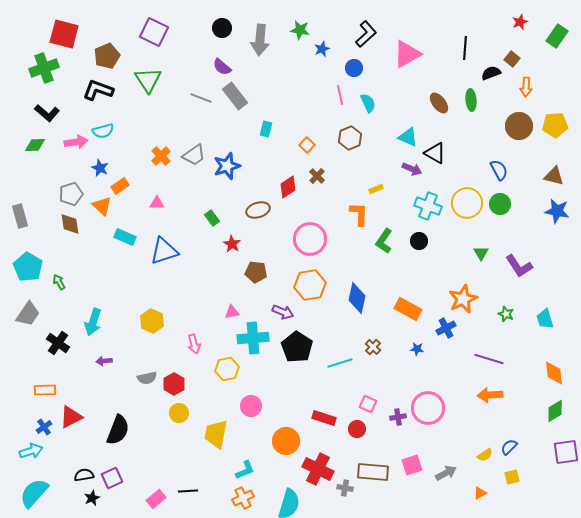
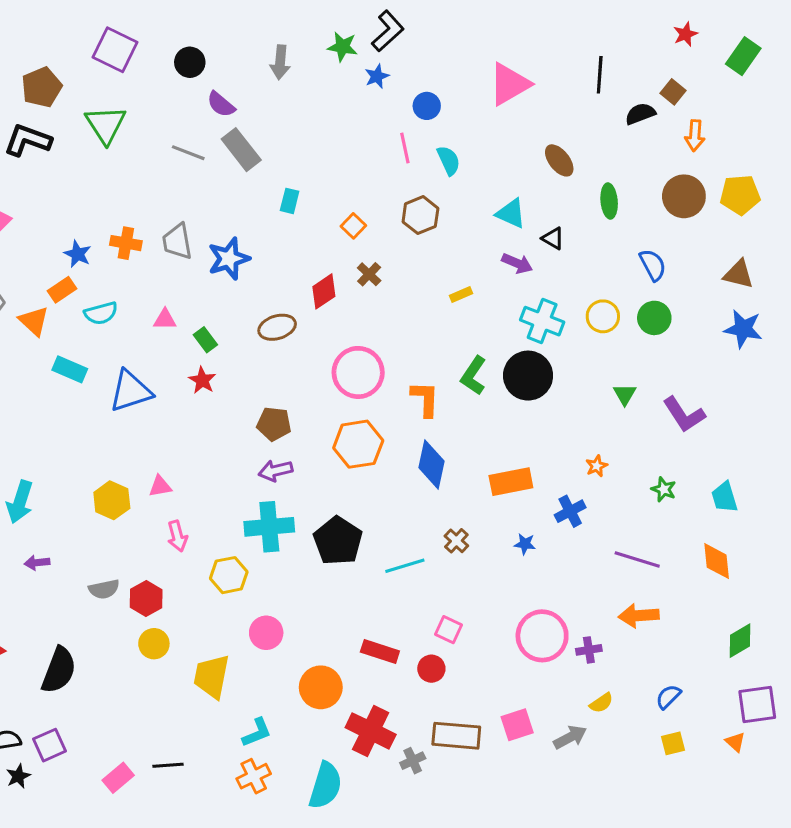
black circle: (222, 28) -> (190, 62), moved
black L-shape: (366, 34) -> (388, 31), moved
gray arrow: (260, 40) -> (280, 62), size x0.7
green ellipse: (471, 100) -> (609, 201), moved
cyan semicircle: (103, 131) -> (101, 313), moved
black triangle: (435, 153) -> (553, 238), size x0.7
gray trapezoid: (194, 155) -> (177, 242), turned 115
orange cross: (161, 156) -> (126, 243), turned -36
blue star: (100, 168) -> (78, 254), moved
pink triangle: (157, 203) -> (165, 319), moved
yellow circle: (467, 203) -> (603, 316), size x0.7
orange L-shape: (359, 214) -> (425, 399), moved
black circle: (419, 241) -> (528, 376), size x1.8
red star: (232, 244) -> (202, 380), moved
orange star: (463, 299) -> (597, 466), size x0.5
orange rectangle: (408, 309) -> (511, 482), turned -40
pink triangle: (232, 312) -> (160, 486), moved
purple arrow: (283, 312) -> (276, 471), moved, turned 145
orange diamond: (554, 373) -> (717, 561), moved
purple cross: (398, 417) -> (589, 650), moved
yellow semicircle: (485, 455) -> (601, 703), moved
gray cross: (345, 488) -> (413, 761), turned -35
orange triangle: (480, 493) -> (735, 742), moved, turned -48

